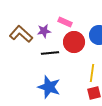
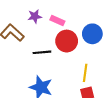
purple star: (44, 31) -> (35, 16), moved

